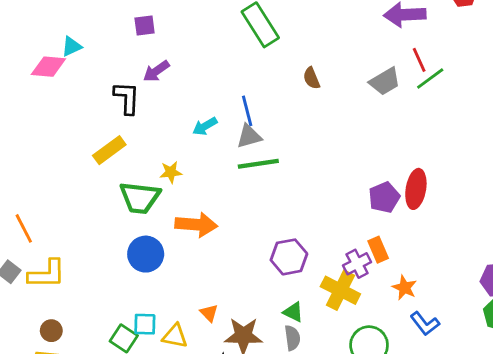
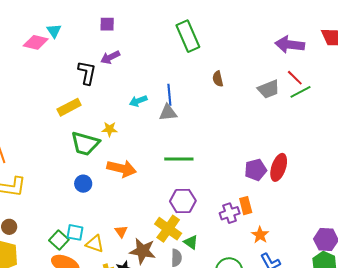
cyan triangle: (72, 46) -> (54, 31), turned -49
red line: (419, 60) -> (295, 78), turned -30
green line: (258, 164) -> (179, 159), moved
blue circle: (146, 254) -> (83, 184), size x0.7
yellow cross: (340, 290) -> (168, 229), moved
green triangle: (293, 312) -> (191, 242), moved

